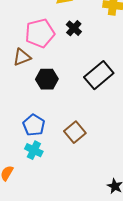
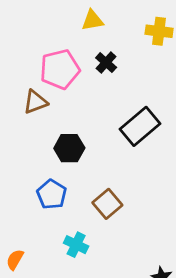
black hexagon: (47, 79) -> (69, 148), moved
cyan cross: (34, 150) -> (76, 245), moved

